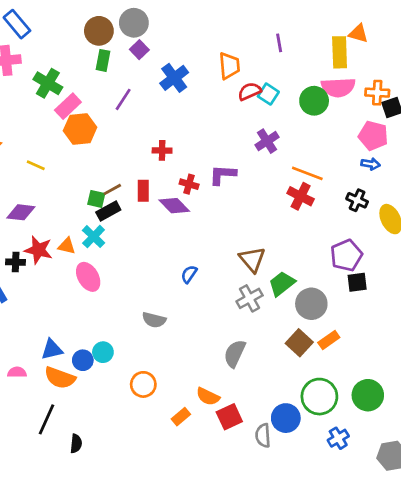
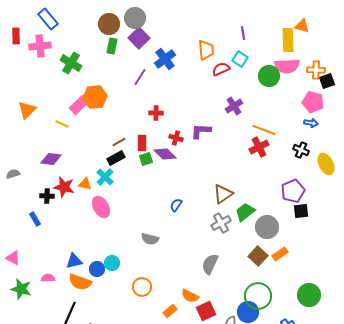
purple square: (139, 50) -> (139, 38), size x1.5
cyan square: (268, 94) -> (240, 59), moved
purple line: (123, 99) -> (140, 77), moved
pink rectangle: (68, 106) -> (79, 105), moved
red cross: (301, 196) -> (259, 147), turned 36
green square: (96, 199) -> (146, 159), moved, turned -32
brown triangle: (252, 259) -> (223, 194), turned 35
green circle: (319, 397) -> (258, 296), moved

